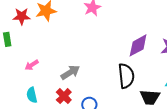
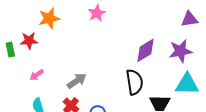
red star: (22, 16) -> (29, 41), moved

